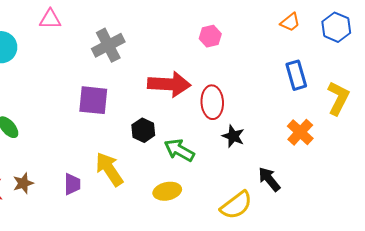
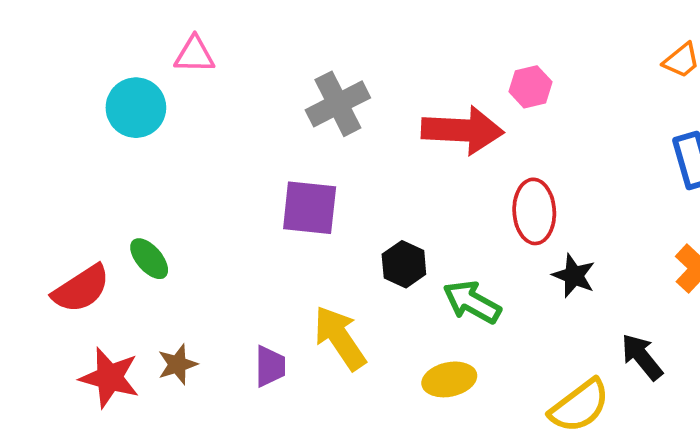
pink triangle: (50, 19) -> (194, 55), moved
red arrow: (169, 84) -> (463, 130), moved

